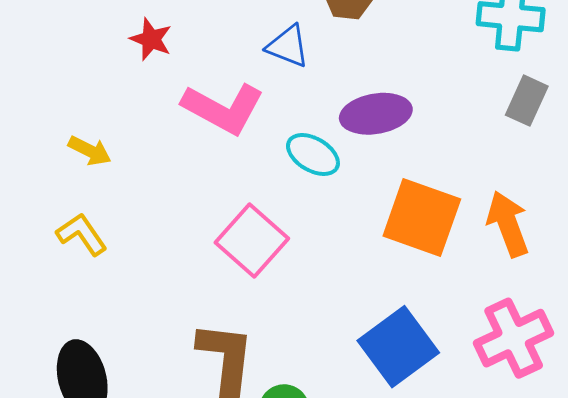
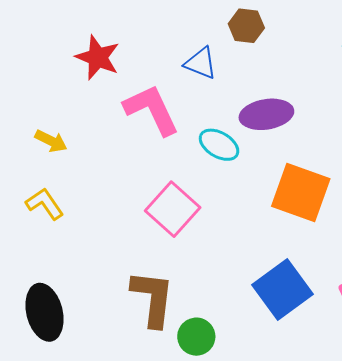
red star: (151, 39) -> (98, 57), size x1.4
pink L-shape: (223, 108) -> (152, 110), turned -144

